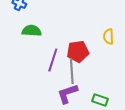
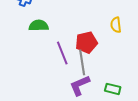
purple line: (53, 60) -> (62, 53), turned -35

